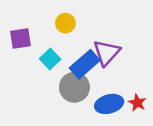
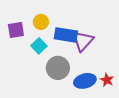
yellow circle: (65, 23) -> (41, 22), moved
blue rectangle: (85, 64) -> (66, 35), moved, turned 50

